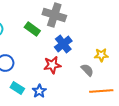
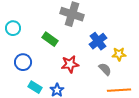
green rectangle: (32, 29) -> (50, 39), moved
blue cross: (63, 44) -> (98, 41), moved

